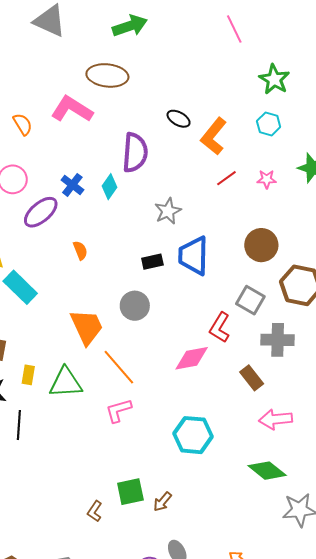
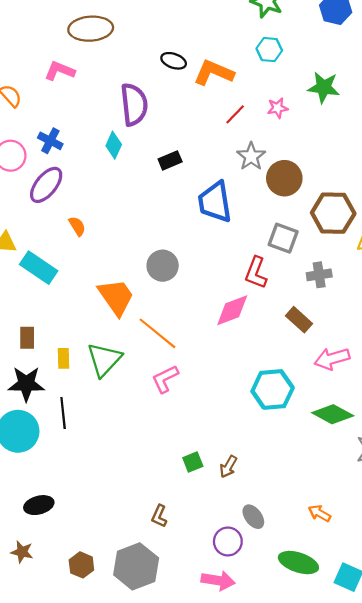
pink L-shape: (72, 109) -> (60, 71), size x0.7
orange L-shape: (214, 136) -> (214, 73), turned 84
blue cross: (72, 185) -> (50, 141), moved
gray star: (168, 211) -> (251, 156), moved
orange semicircle: (80, 250) -> (77, 226), moved
black rectangle: (152, 262) -> (170, 160), moved
gray cross: (278, 340) -> (319, 275), size x0.7
green triangle: (66, 383) -> (104, 360), turned -33
cyan hexagon: (193, 435) -> (273, 389), moved
green square: (130, 492) -> (193, 462), size x0.7
brown L-shape: (95, 511) -> (159, 516), moved

